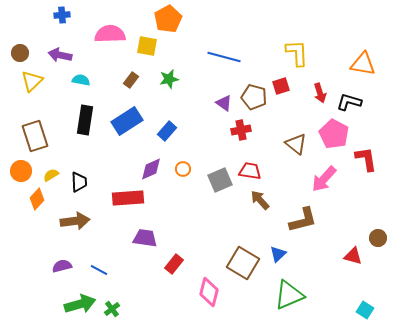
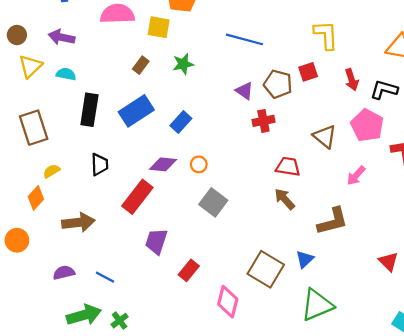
cyan semicircle: (81, 80) -> (66, 74), moved
purple diamond: (151, 169) -> (163, 164), turned 30
orange circle: (21, 171) -> (17, 240), moved
red trapezoid: (250, 171) -> (288, 167), moved
pink arrow: (324, 179) -> (356, 176), size x0.7
gray square: (220, 180) -> (213, 202), moved, turned -30
black trapezoid: (79, 182) -> (99, 164), moved
red rectangle: (128, 198) -> (137, 197), turned -48
purple trapezoid: (145, 238) -> (156, 241), turned -80
red triangle: (353, 256) -> (388, 261), turned 30

